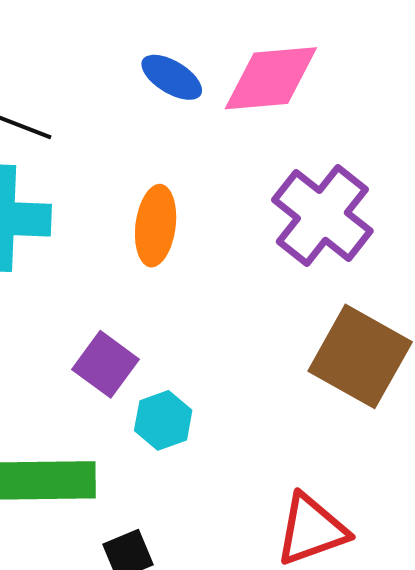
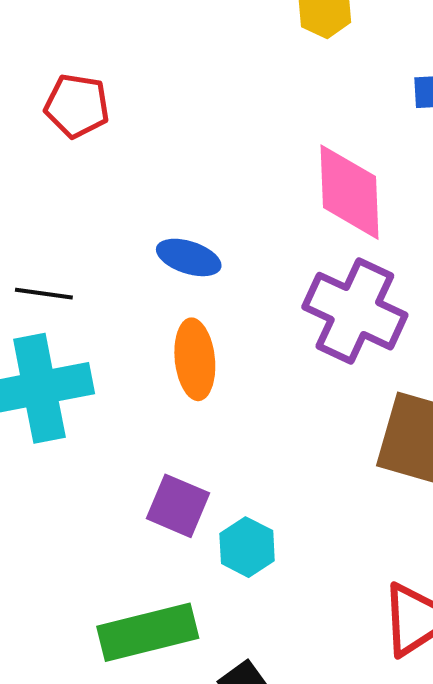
blue ellipse: (172, 77) -> (189, 257), moved
pink diamond: (271, 78) -> (350, 192), moved, turned -74

